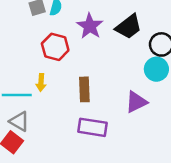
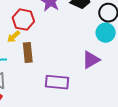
yellow arrow: (41, 82) -> (14, 37), moved, turned 48
brown rectangle: (84, 89) -> (28, 52), moved

